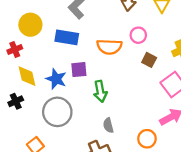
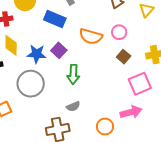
purple square: (79, 70) -> (59, 50), turned 35
blue star: (56, 79) -> (37, 54), turned -30
gray semicircle: (108, 125) -> (73, 106), turned -112

